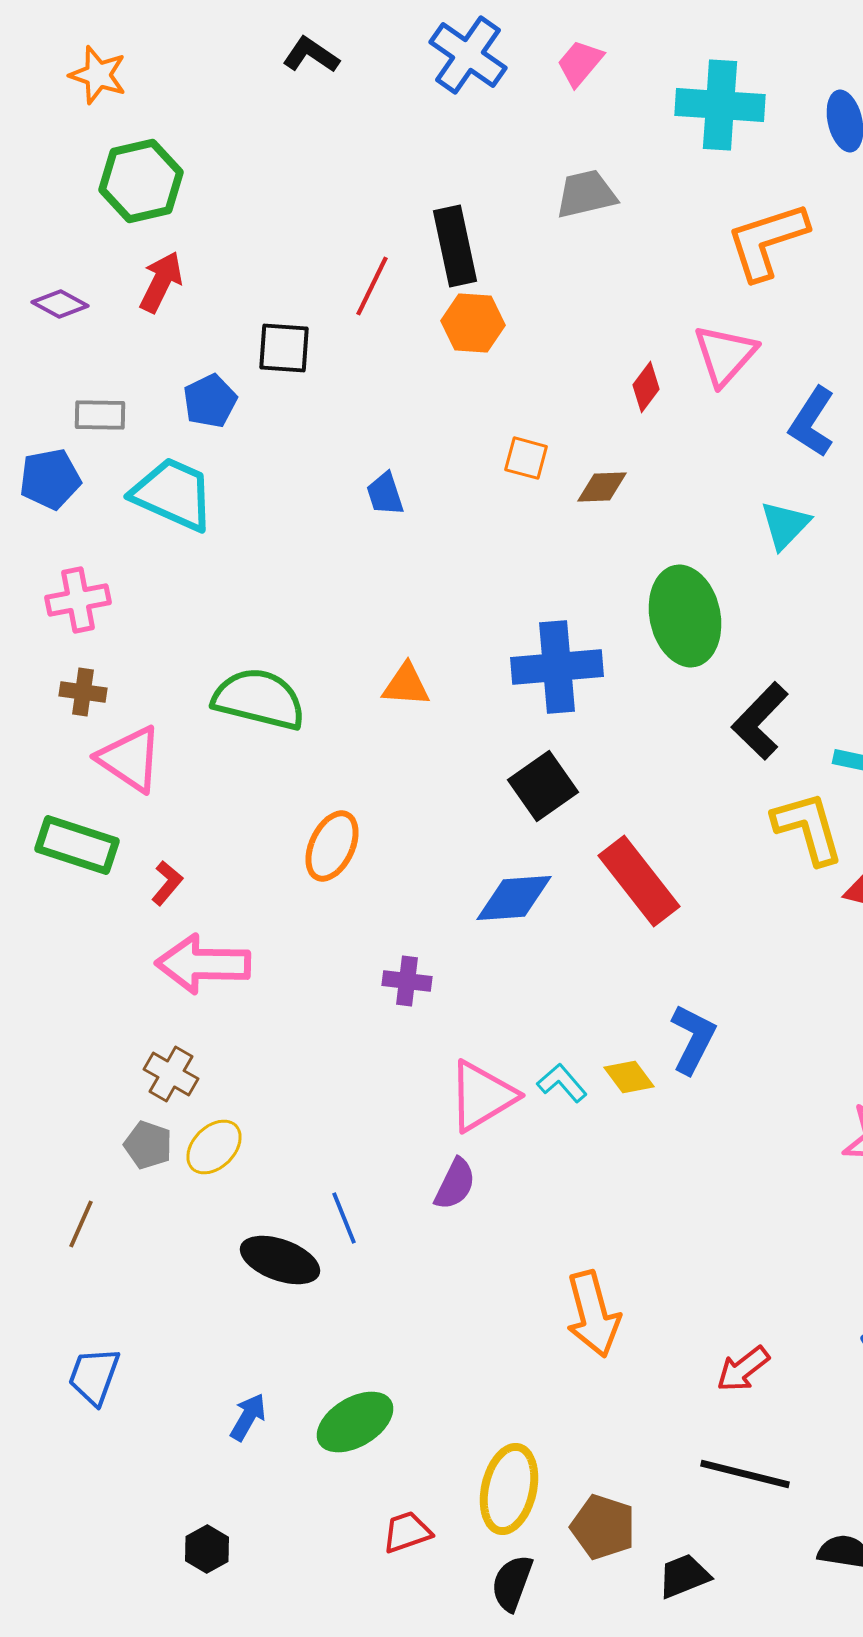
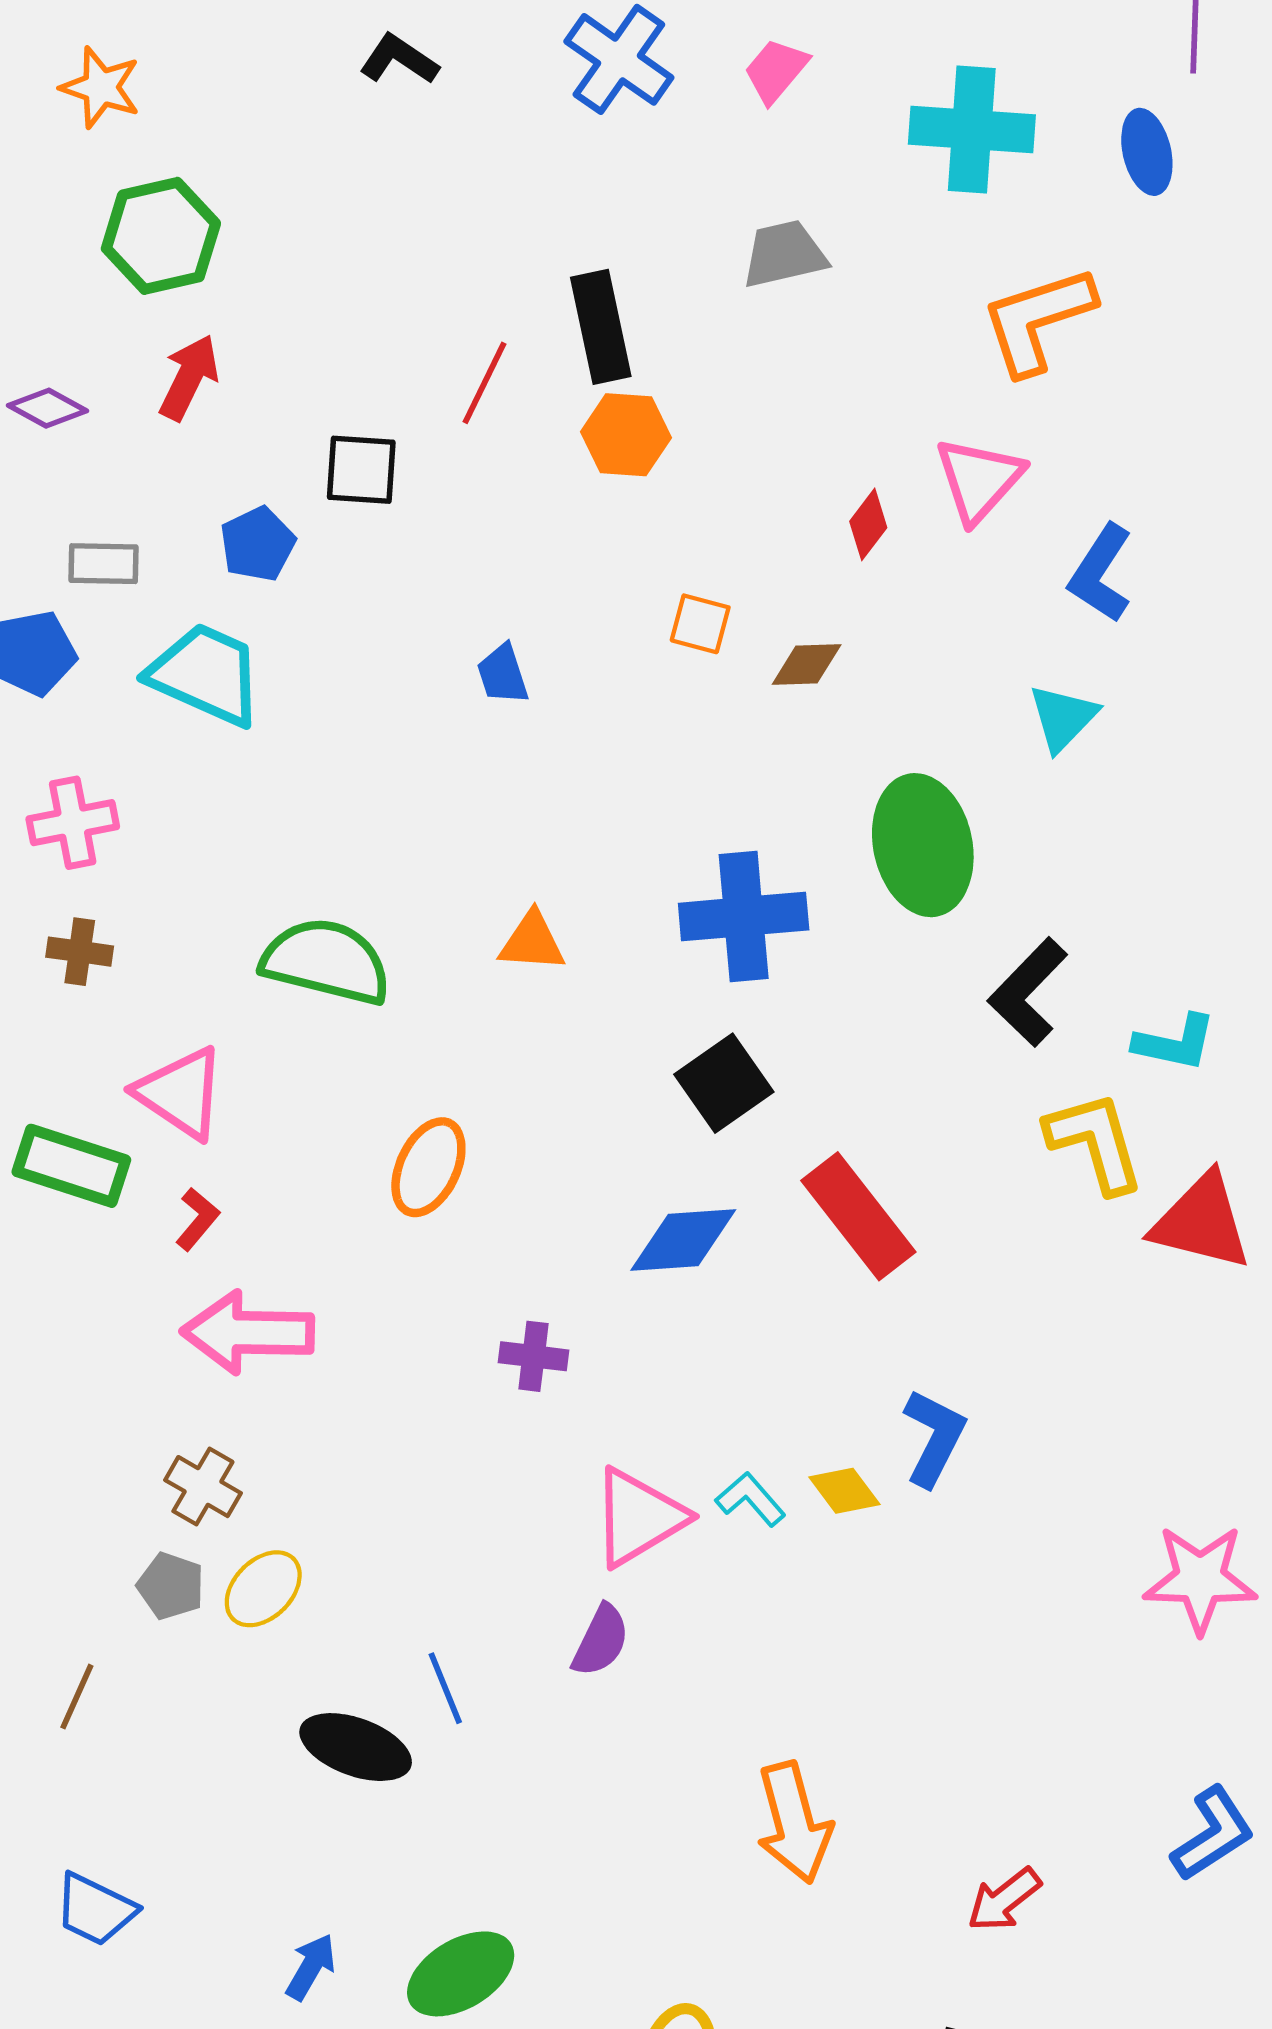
pink triangle: (130, 759) -> (181, 1093), moved
blue trapezoid: (94, 1376) -> (95, 1909), turned -84

